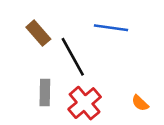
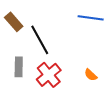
blue line: (111, 28) -> (91, 18), moved

